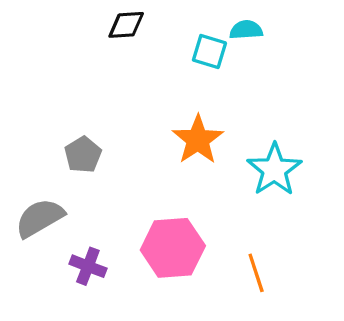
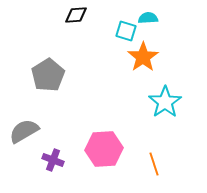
orange star: (198, 140) -> (143, 57), moved
gray pentagon: (83, 155) -> (48, 75), moved, size x1.5

